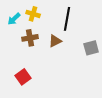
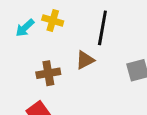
brown cross: (30, 38) -> (48, 73), moved

